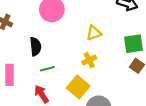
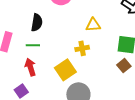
green line: (47, 69) -> (33, 45), moved

